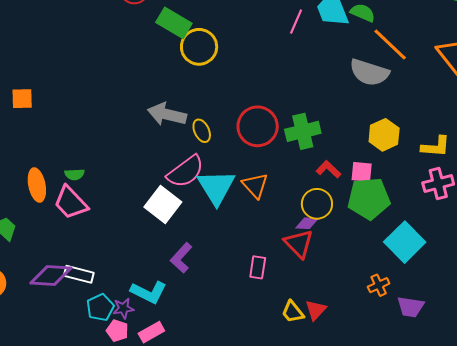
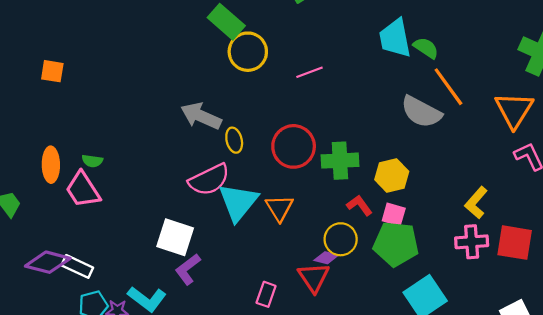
pink line: (296, 22) -> (309, 72), moved, turned 35
yellow hexagon: (384, 135) -> (392, 175), moved
yellow L-shape: (436, 147) -> (476, 203), turned 116
white square: (163, 205) -> (175, 237), moved, turned -30

